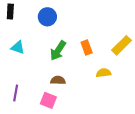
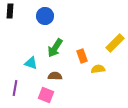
cyan triangle: (18, 47) -> (31, 63), moved
orange rectangle: (87, 47) -> (82, 56), moved

